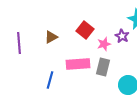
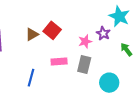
red square: (85, 30) -> (52, 30), moved
pink rectangle: (78, 64) -> (59, 62), size x0.7

